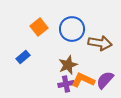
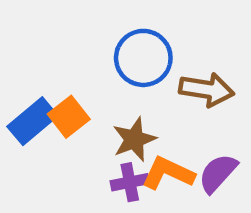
orange square: (39, 27) -> (69, 117), moved
blue rectangle: (23, 57) -> (33, 121), size x1.5

